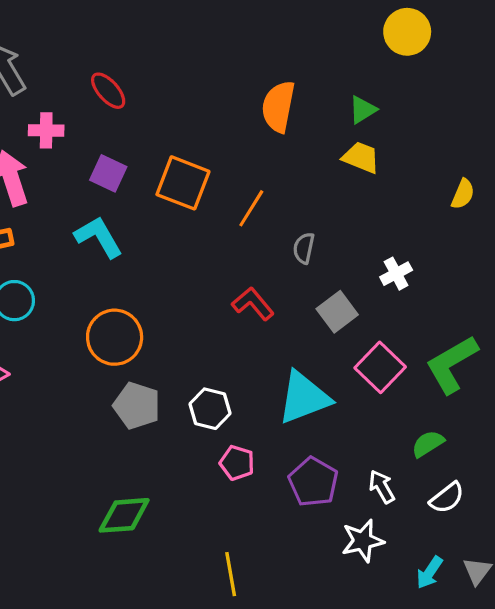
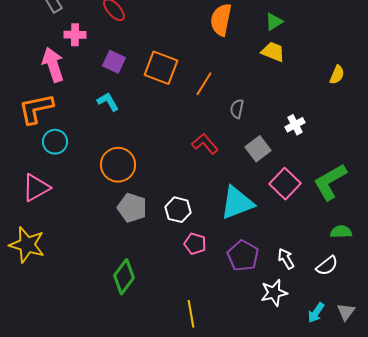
cyan L-shape: (99, 237) -> (108, 102), size x0.7
green semicircle: (428, 444) -> (341, 232), moved, turned 30
green diamond: (124, 515) -> (124, 277), turned -48

